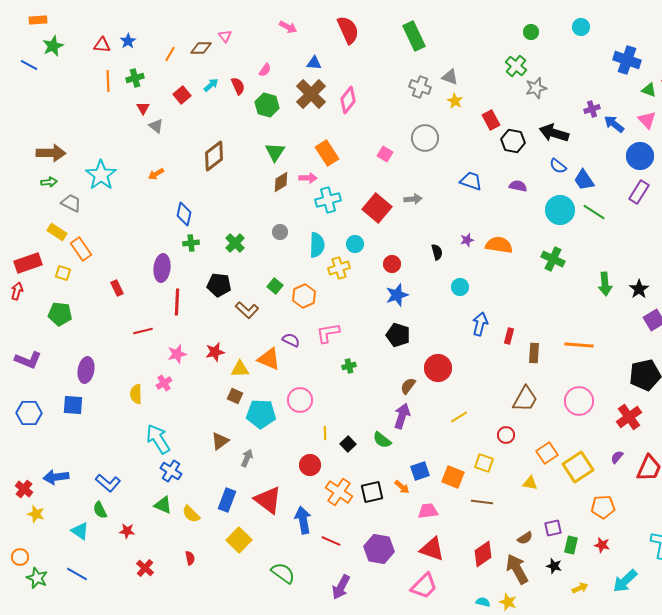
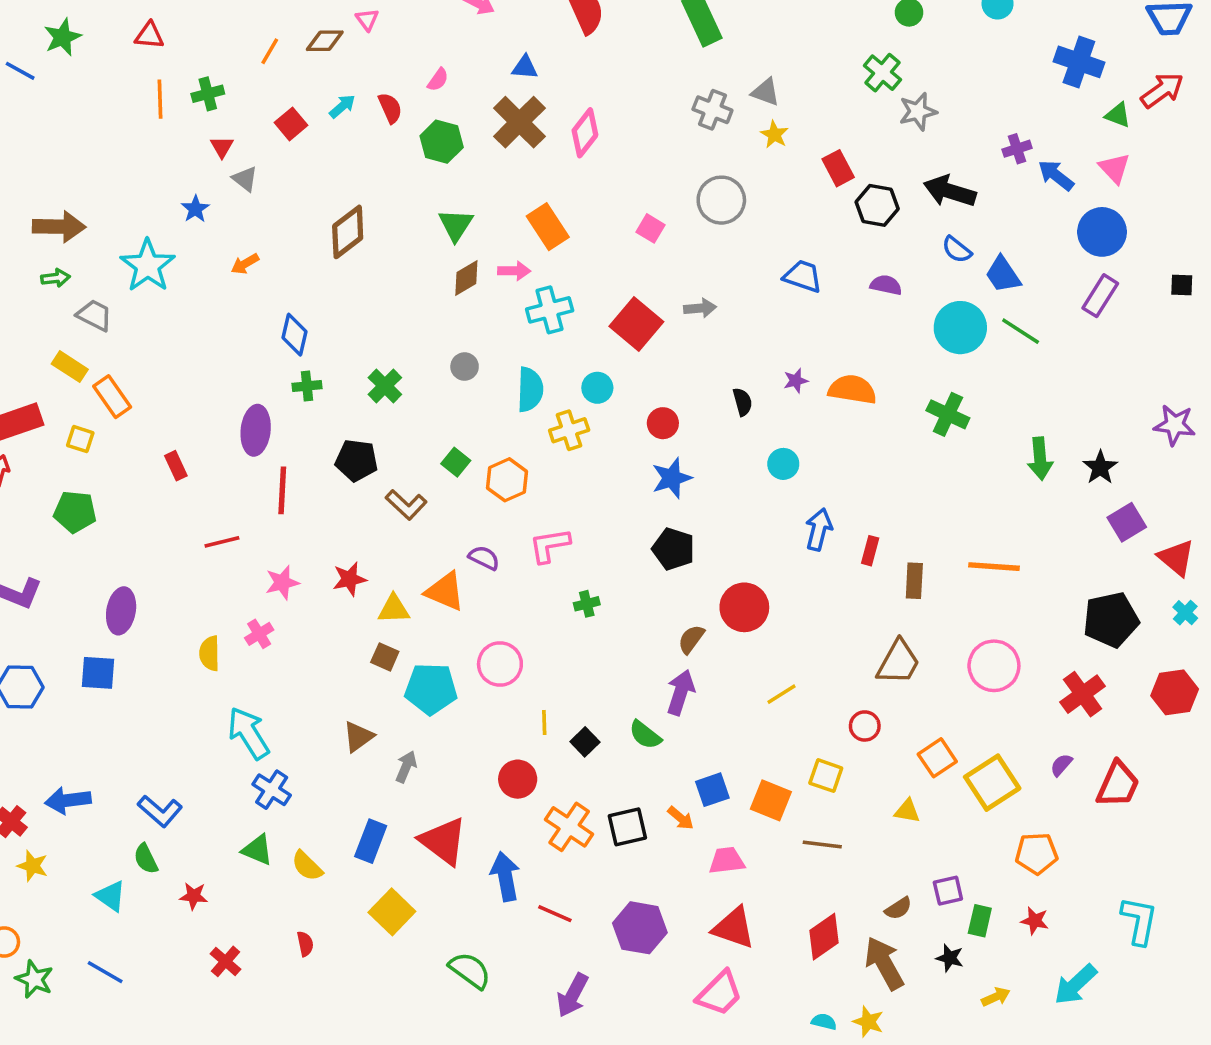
blue star: (128, 41) -> (195, 209), moved

